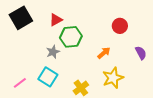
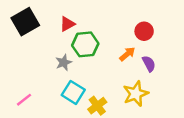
orange arrow: (104, 53) -> (127, 54), moved
purple semicircle: (141, 53) -> (149, 64), moved
cyan square: (48, 77) -> (73, 92), moved

